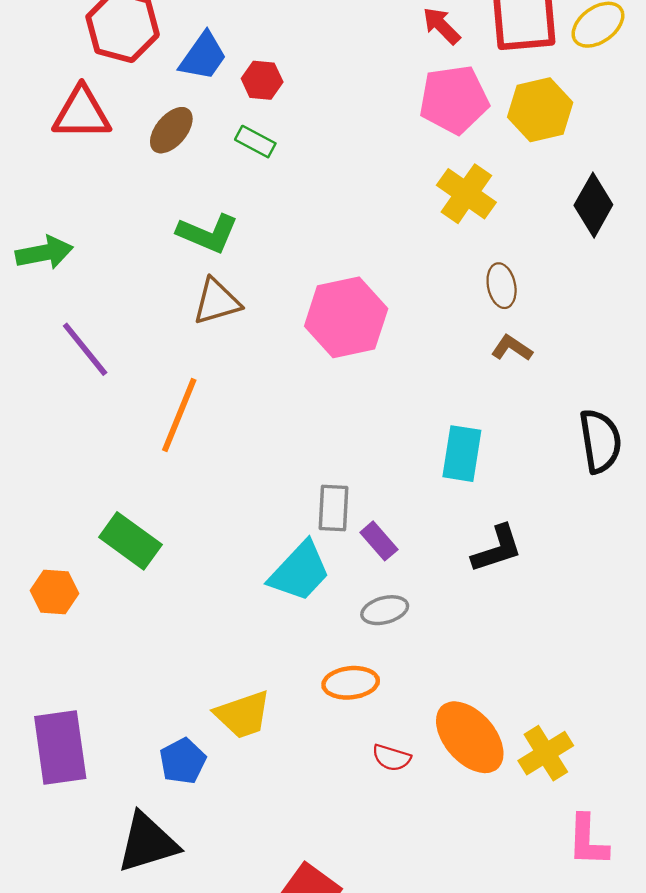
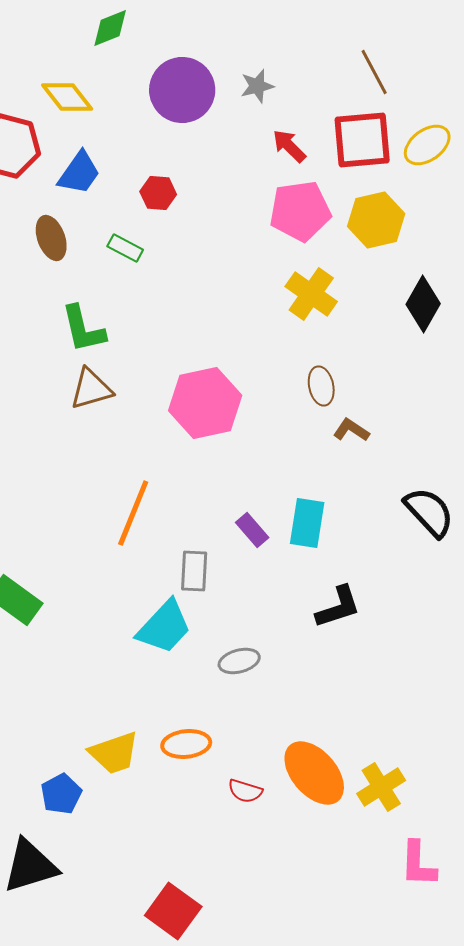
red hexagon: (262, 80) -> (158, 193), moved
brown ellipse: (171, 130) -> (51, 238), turned -60
green L-shape: (208, 233) -> (83, 329), turned 54
brown ellipse: (502, 286) -> (321, 386), moved
orange line: (179, 415) -> (133, 513), moved
black semicircle: (600, 441) -> (429, 512), turned -34
purple rectangle: (379, 541) -> (252, 530), moved
orange ellipse: (351, 683) -> (186, 744), moved

